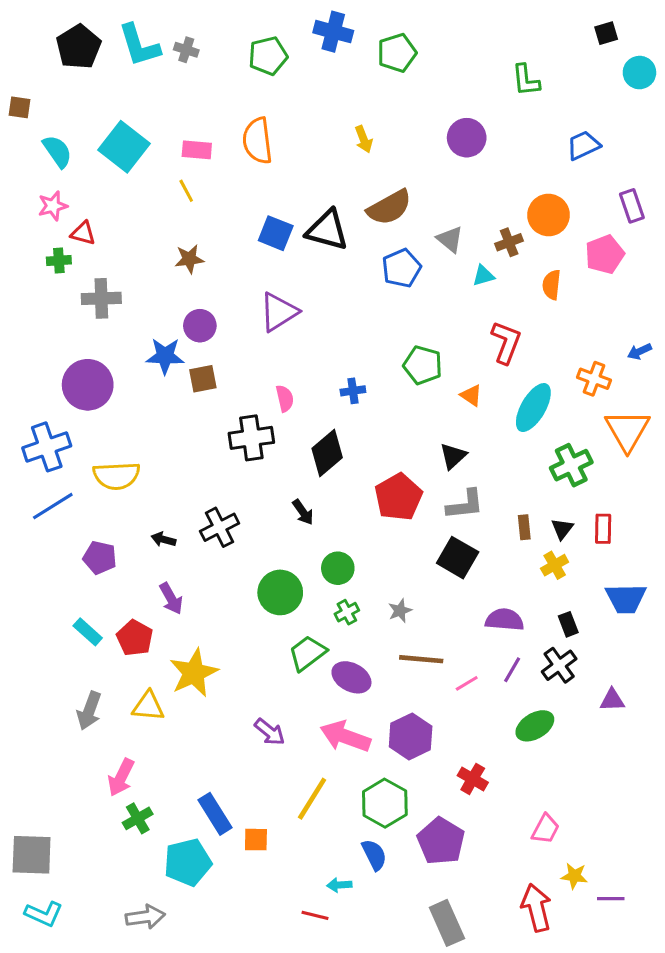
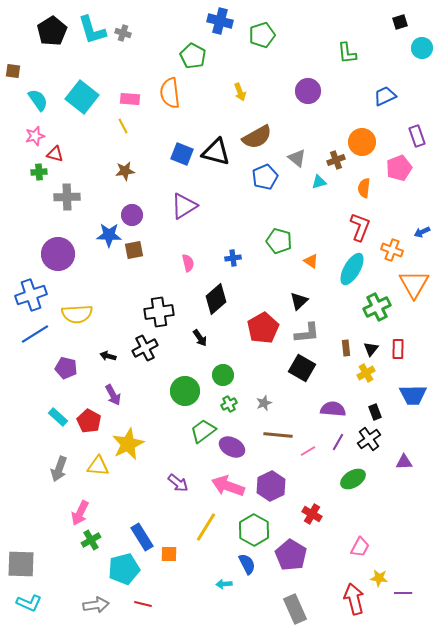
green pentagon: (268, 56) -> (193, 56), moved, turned -30
red L-shape: (506, 342) -> (360, 227), moved
black cross: (251, 438) -> (159, 312), moved
red line: (315, 915) -> (143, 604), moved

